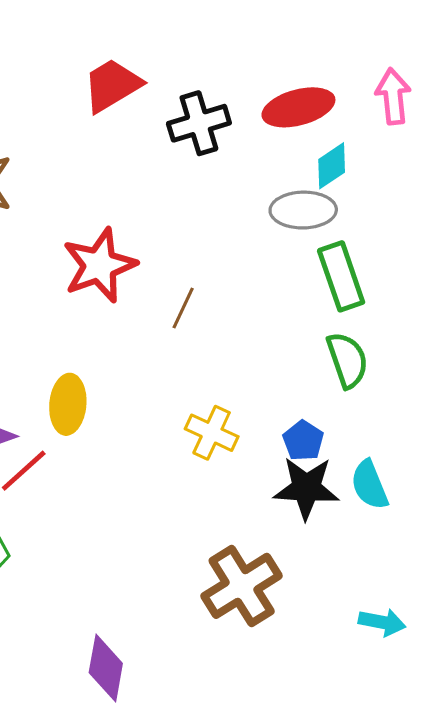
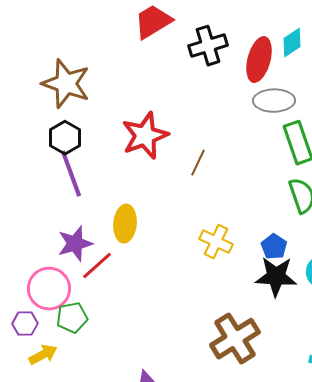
red ellipse: (298, 107) -> (259, 60), moved, turned -60
cyan diamond: (332, 166) -> (292, 43), moved

